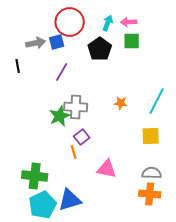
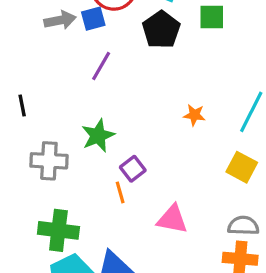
black line: (18, 66) -> (22, 106), moved
gray cross: (76, 107) -> (49, 161), moved
yellow square: (151, 136) -> (242, 167), turned 30

